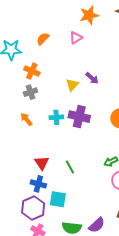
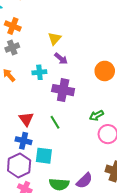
purple arrow: (92, 78) -> (61, 59), moved
purple cross: (79, 117) -> (63, 90), moved

